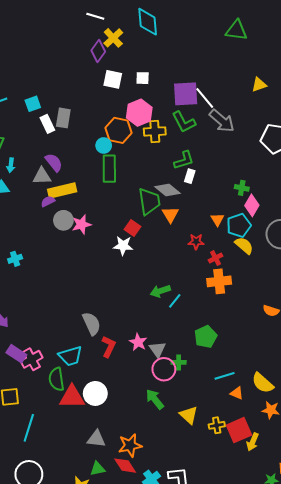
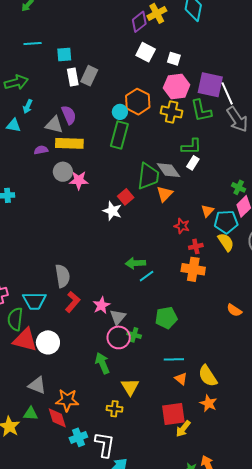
pink hexagon: (139, 113) -> (177, 86), moved
purple semicircle: (48, 201) -> (41, 150), moved
yellow cross: (217, 425) -> (114, 409), moved

